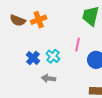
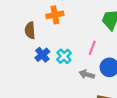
brown semicircle: (18, 20) -> (30, 30), moved, turned 56
gray arrow: (49, 78) -> (87, 74), moved

